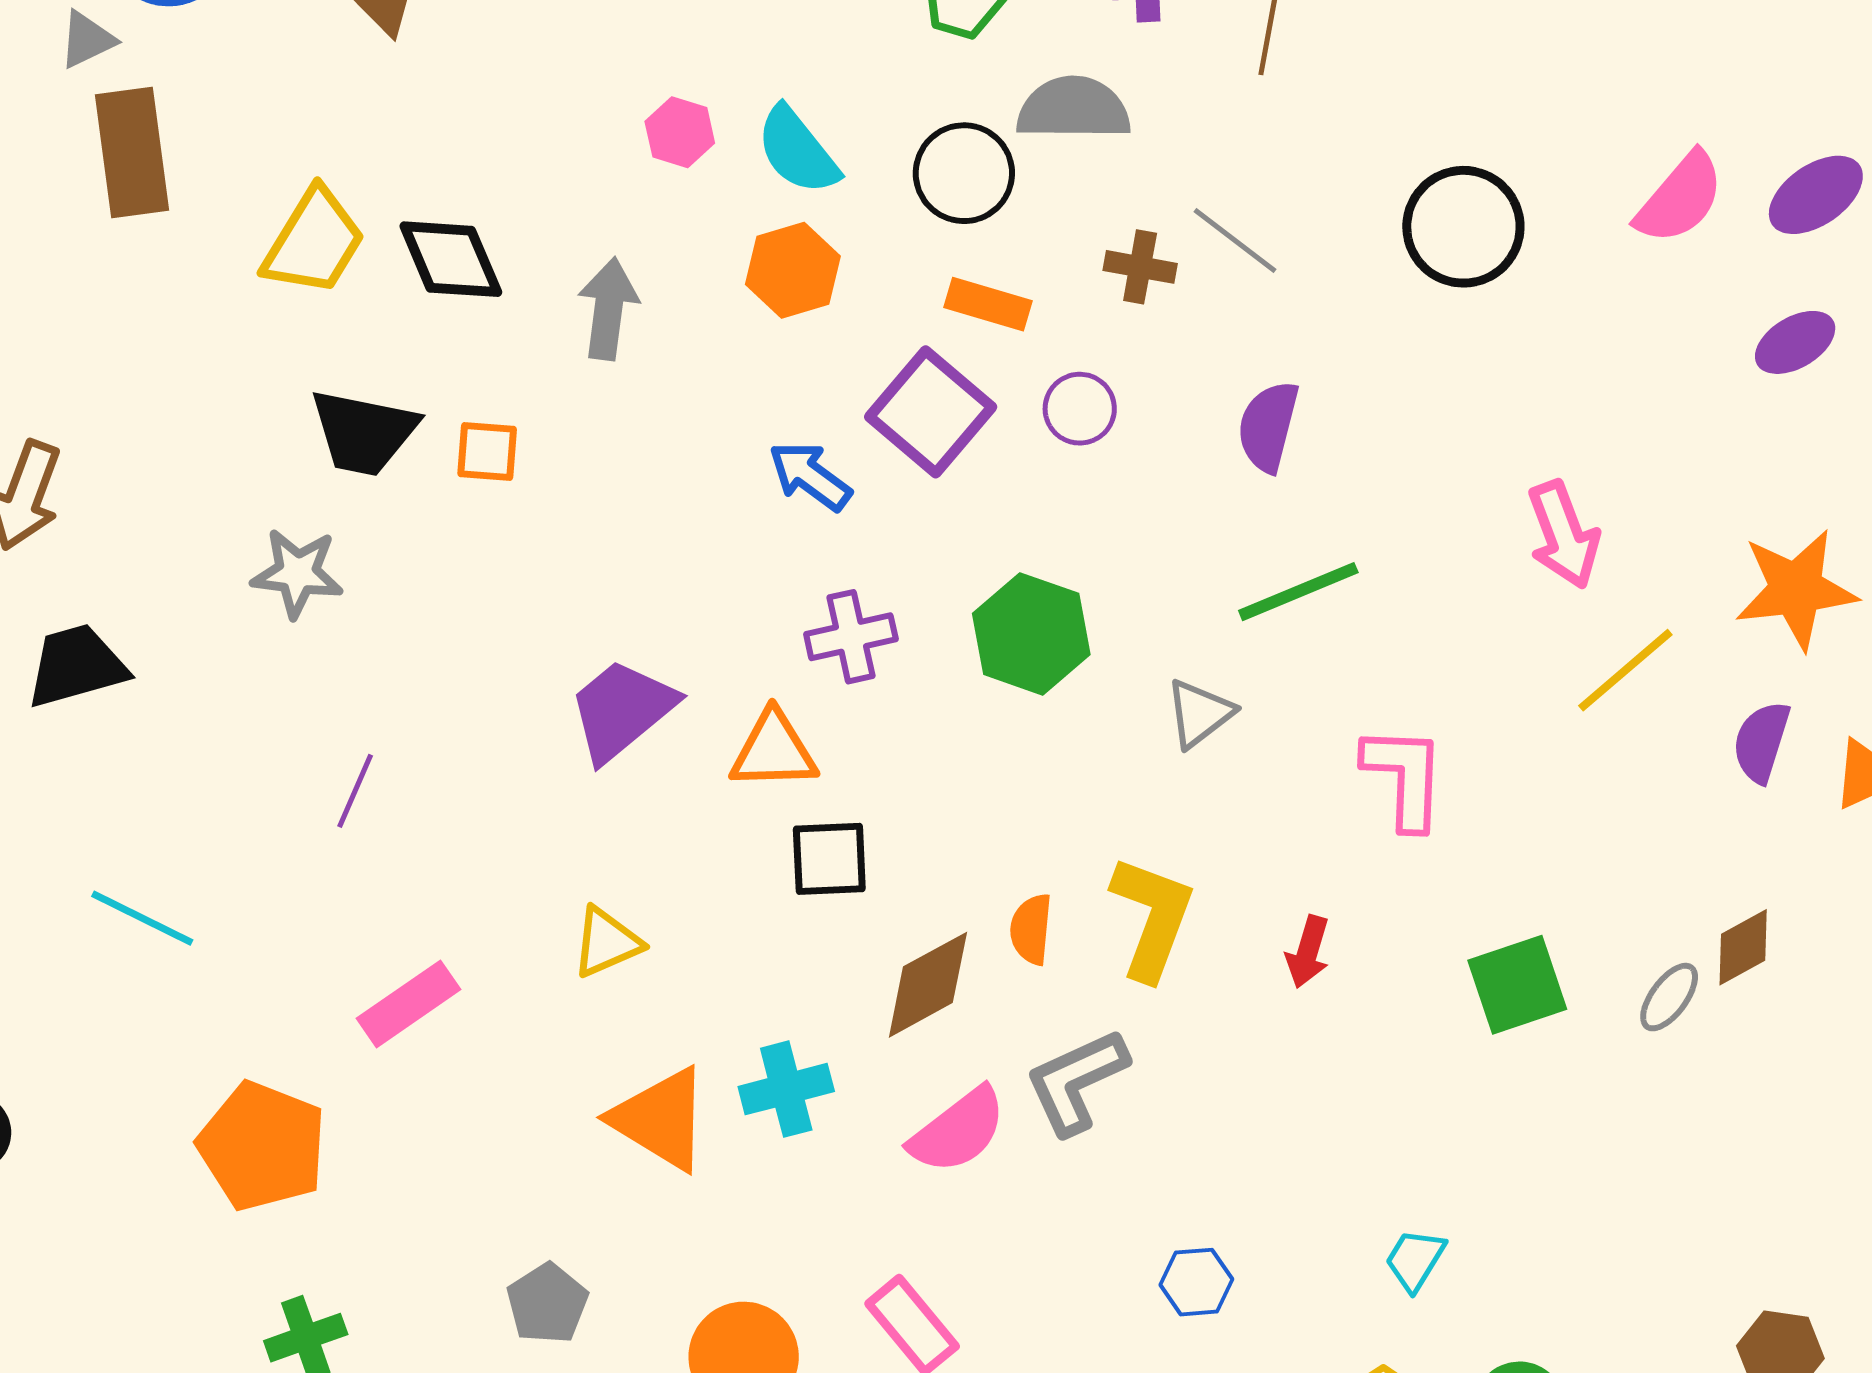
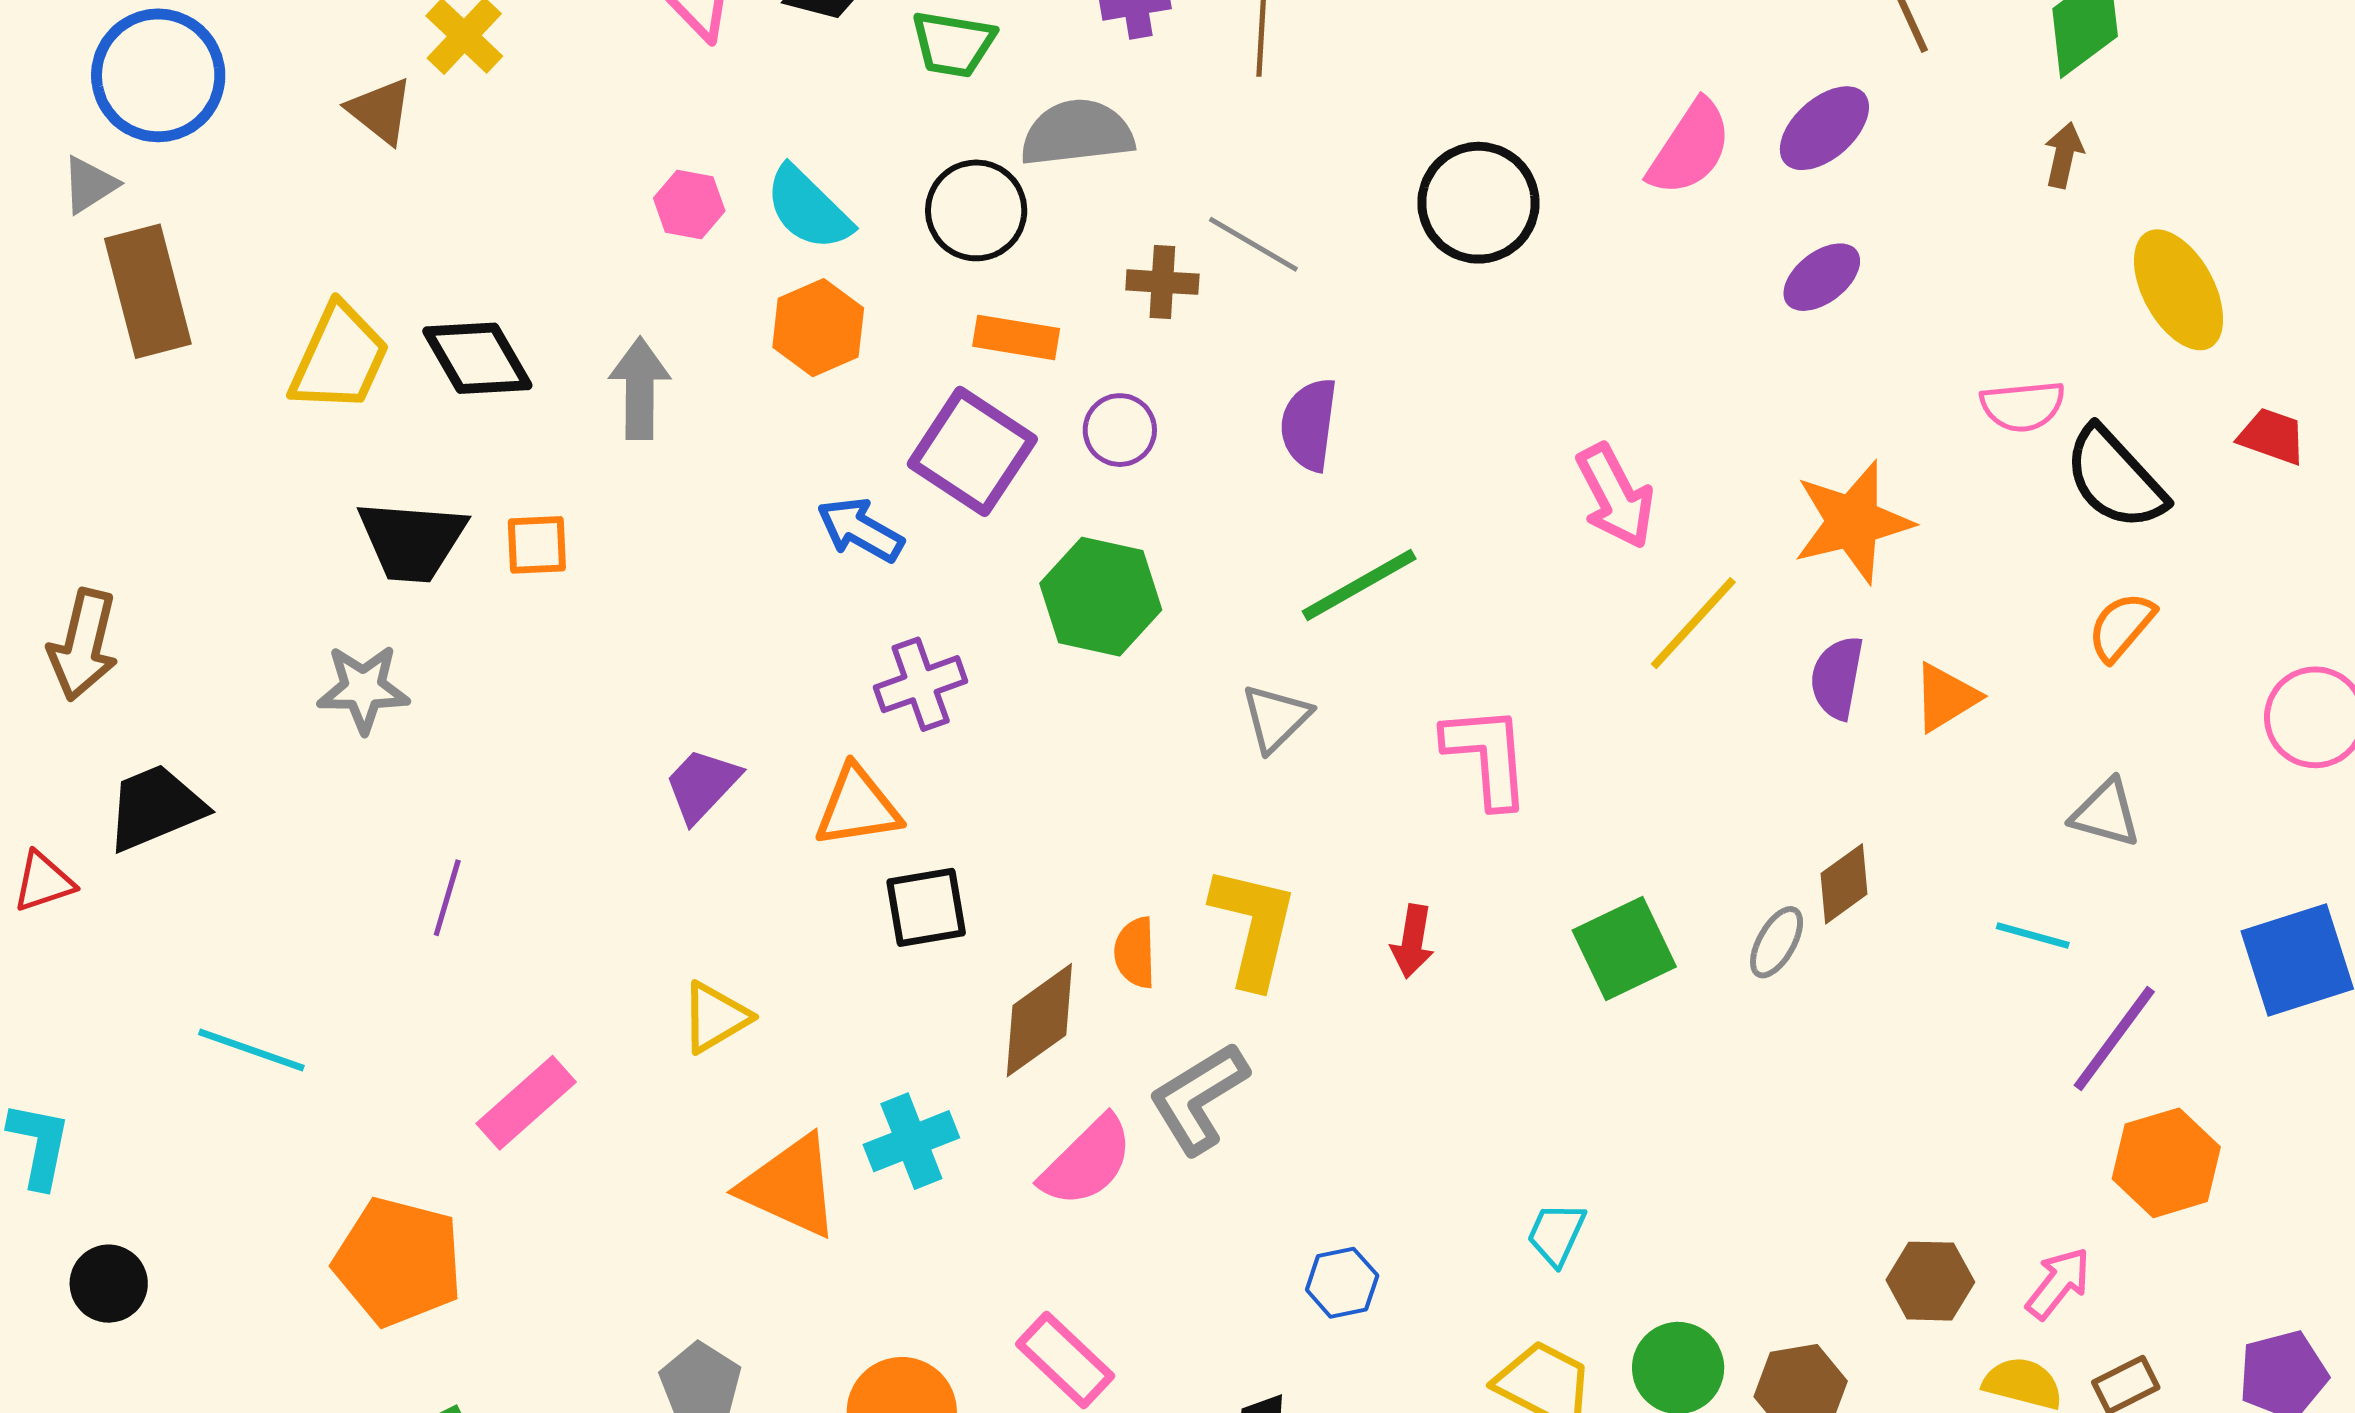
green hexagon: (1031, 634) -> (1101, 597), moved
purple trapezoid: (622, 710) -> (702, 785), size x0.7

